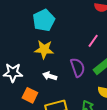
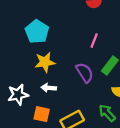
white arrow: (50, 76) -> (49, 88), moved

